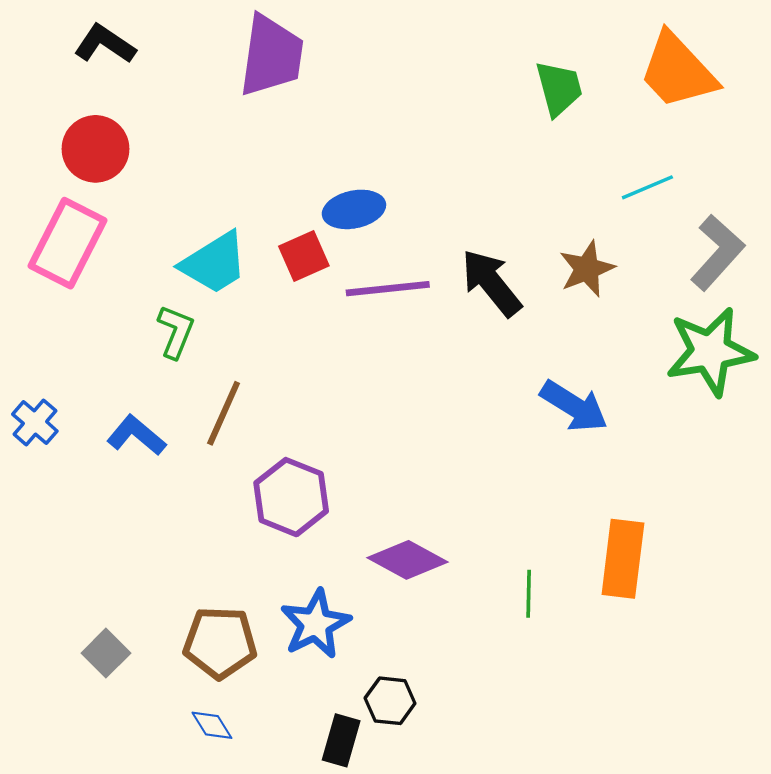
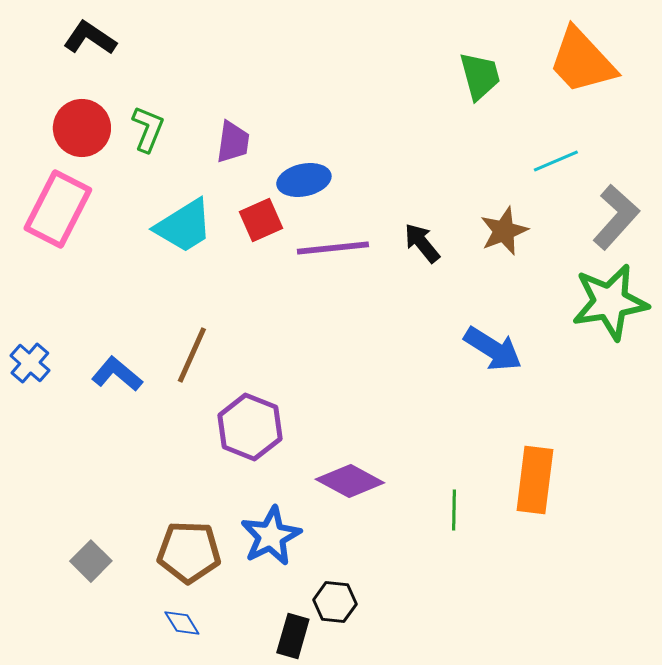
purple trapezoid: (271, 56) -> (233, 142), moved, size x0.6
black arrow: (491, 283) -> (422, 243), size x0.7
green L-shape: (176, 332) -> (148, 129), moved

